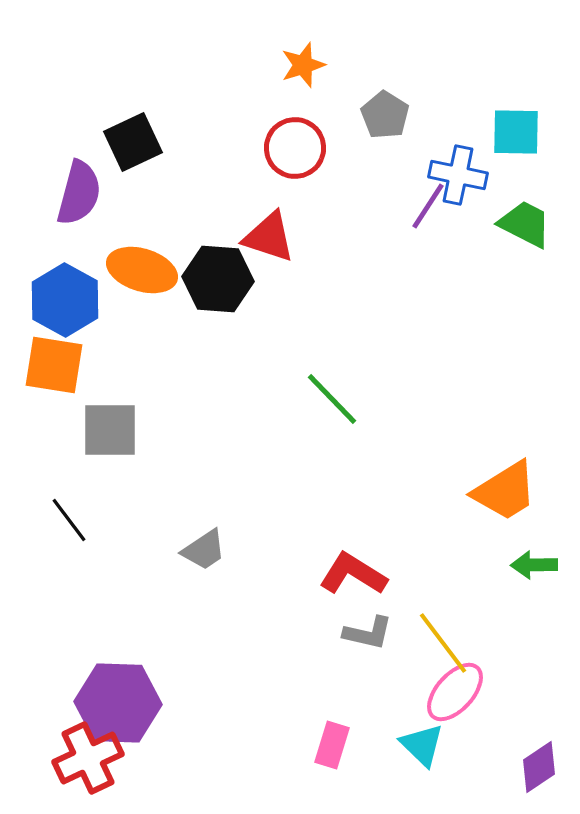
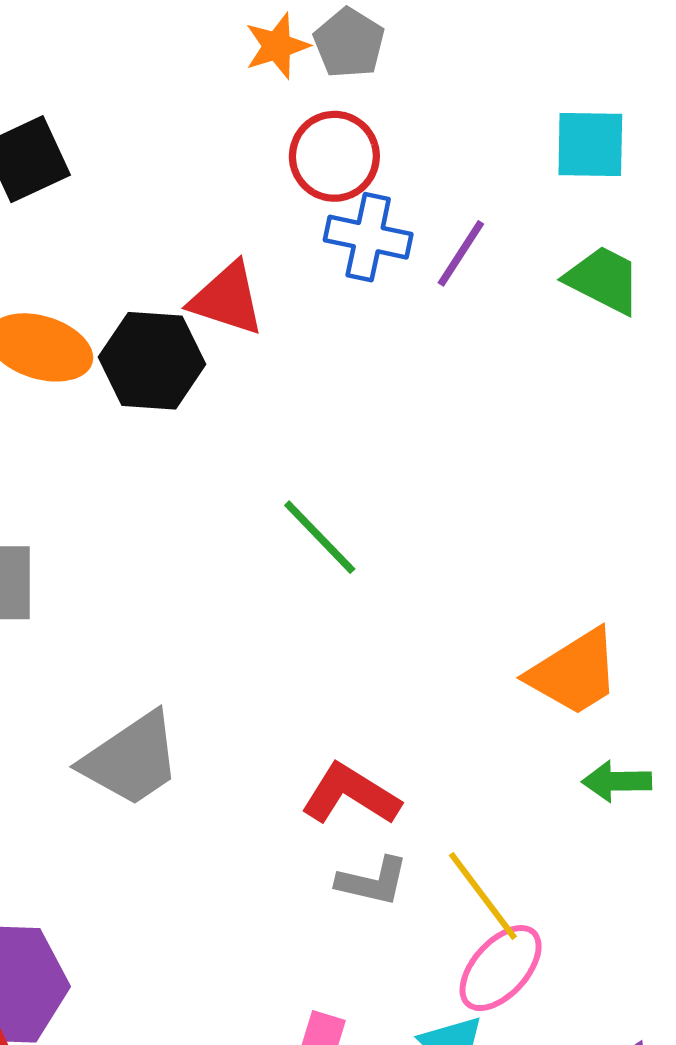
gray pentagon: (385, 115) -> (349, 43), moved
red circle: (295, 148) -> (334, 156), moved
blue cross: (458, 175) -> (368, 237), moved
gray trapezoid: (204, 550) -> (131, 759), size x1.6

